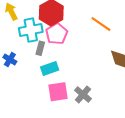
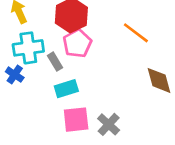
cyan cross: (31, 30) -> (28, 48), moved
gray rectangle: (40, 48) -> (55, 62), turned -48

